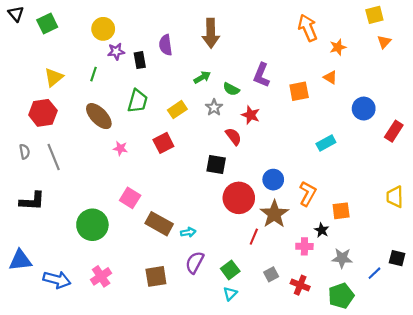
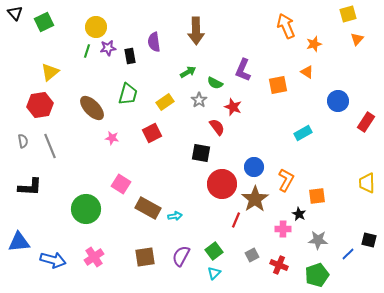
green line: (93, 74) -> (87, 51), moved
purple semicircle: (195, 262) -> (181, 256), moved

